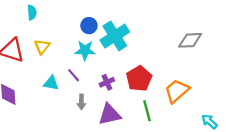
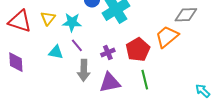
cyan star: (85, 50) -> (72, 22), moved
orange trapezoid: (177, 91) -> (167, 37), moved
gray arrow: (81, 102) -> (84, 70), size x1.5

